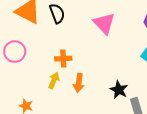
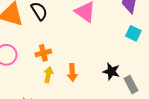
orange cross: (63, 59) -> (43, 53), moved

